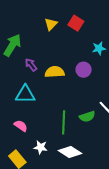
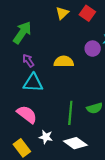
purple arrow: (31, 65) -> (28, 61), moved
purple circle: (84, 70) -> (93, 49), moved
pink semicircle: (21, 126) -> (27, 114), size x1.5

